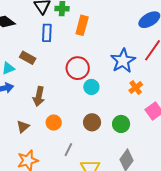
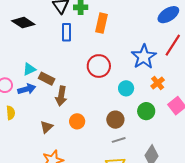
brown rectangle: (28, 58) -> (47, 79), moved
cyan circle: (91, 87) -> (126, 88), moved
green circle: (121, 124) -> (146, 111), moved
gray line: (68, 150) -> (119, 140), moved, turned 48

